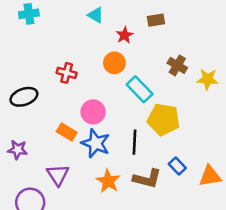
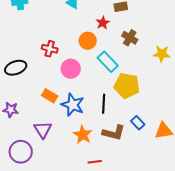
red star: (124, 35) -> (103, 23), moved
brown cross: (177, 65) -> (130, 38), moved
pink circle: (93, 112) -> (71, 69), moved

